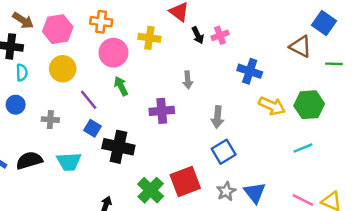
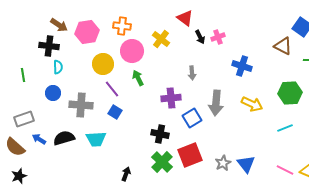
yellow cross: (149, 38) -> (161, 39), turned 30
yellow circle: (63, 69) -> (103, 64), moved
yellow arrow: (272, 106) -> (252, 104), moved
gray arrow: (218, 117) -> (216, 103), size x1.4
gray cross: (50, 120) -> (81, 105), size x1.6
black cross: (118, 147) -> (160, 134), moved, size x0.7
blue square: (224, 152) -> (192, 118), moved

